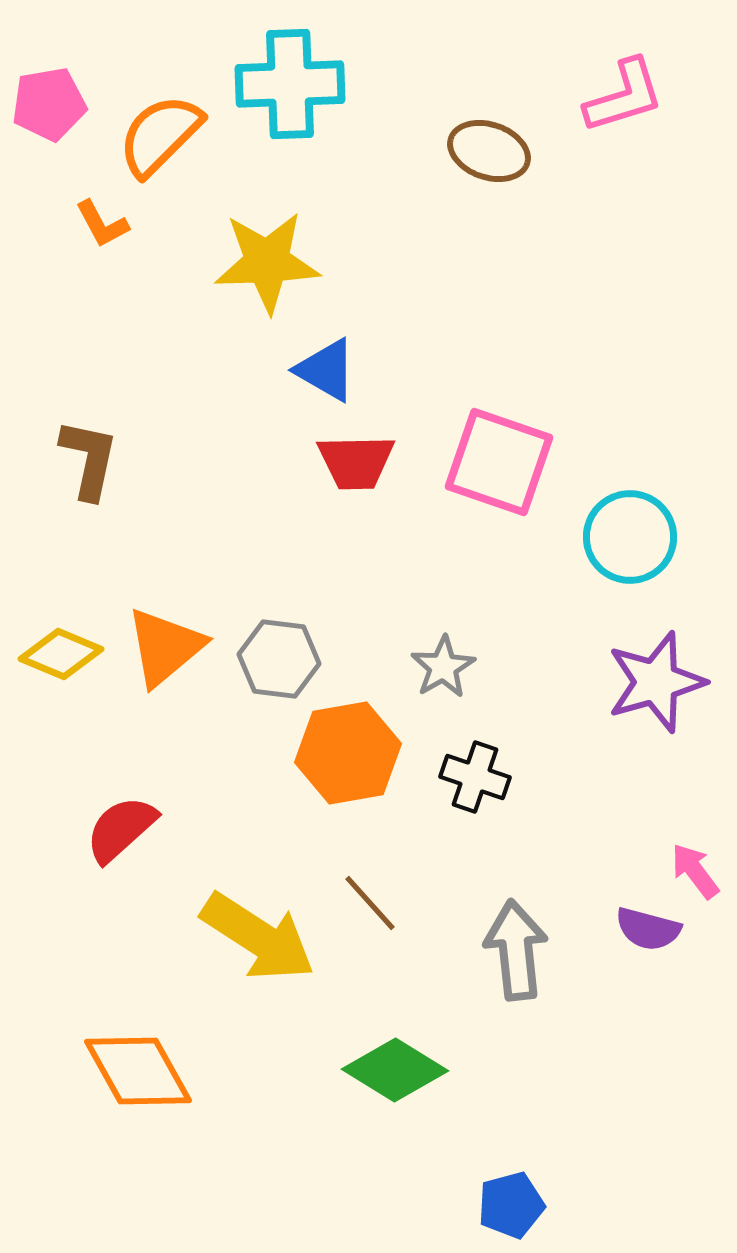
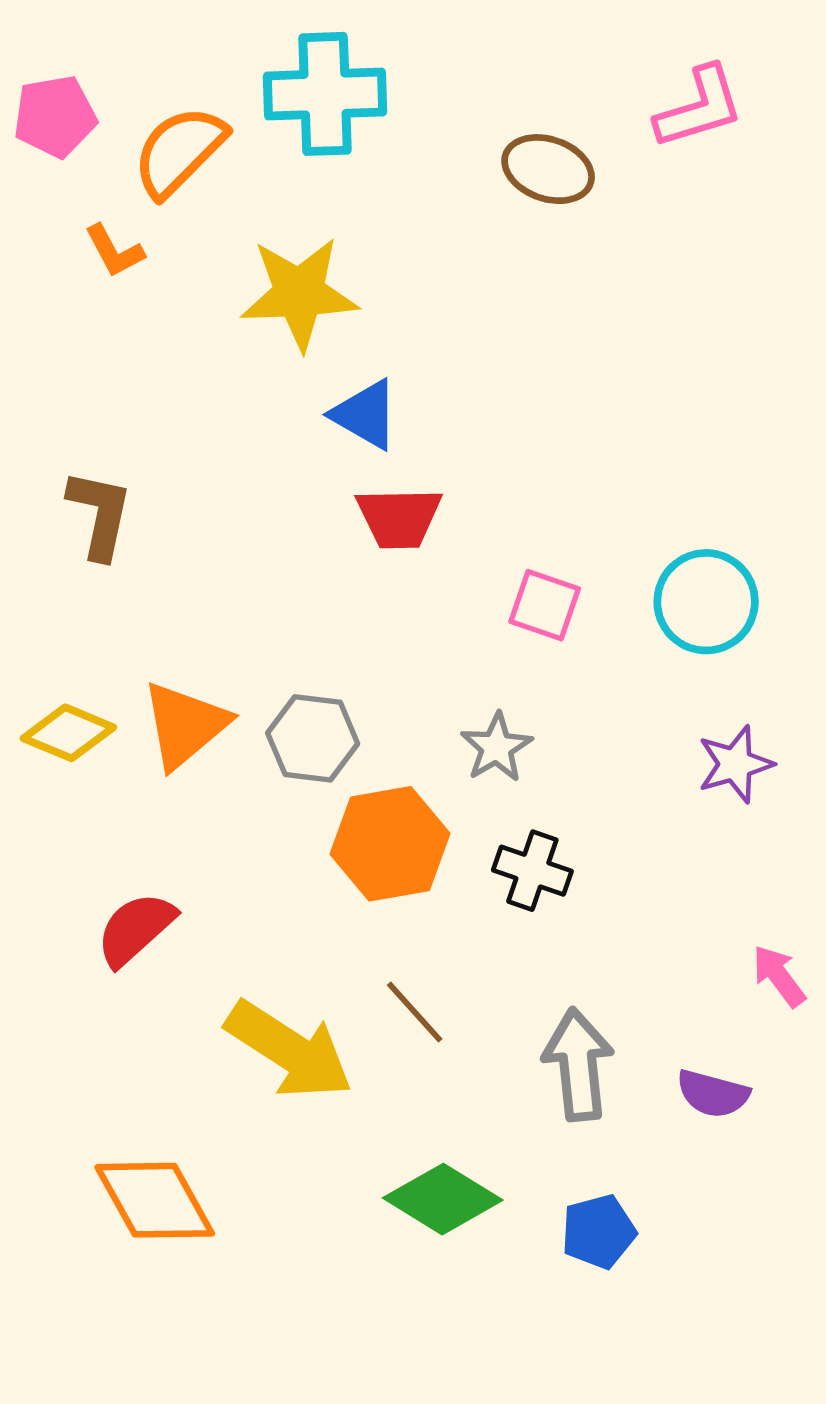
pink square: (499, 462) -> (545, 605), moved, size x0.6
purple star: (656, 682) -> (735, 764), size x0.7
purple semicircle: (648, 929) -> (713, 1094), moved
blue pentagon: (511, 1205) -> (598, 1232), moved

